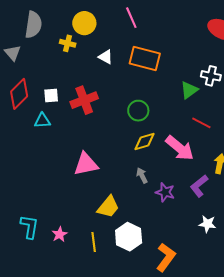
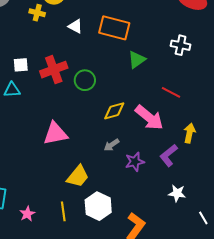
green triangle: (189, 90) -> (137, 60), moved
green circle: (138, 111) -> (85, 80), moved
gray arrow: (142, 176) -> (112, 145), turned -98
purple star: (165, 192) -> (135, 162), turned -30
pink star: (60, 234) -> (27, 214), moved

